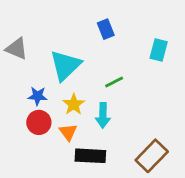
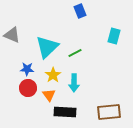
blue rectangle: (106, 29) -> (80, 11), moved
green line: (114, 82) -> (75, 53), moved
brown rectangle: (152, 156) -> (109, 112), turned 40

